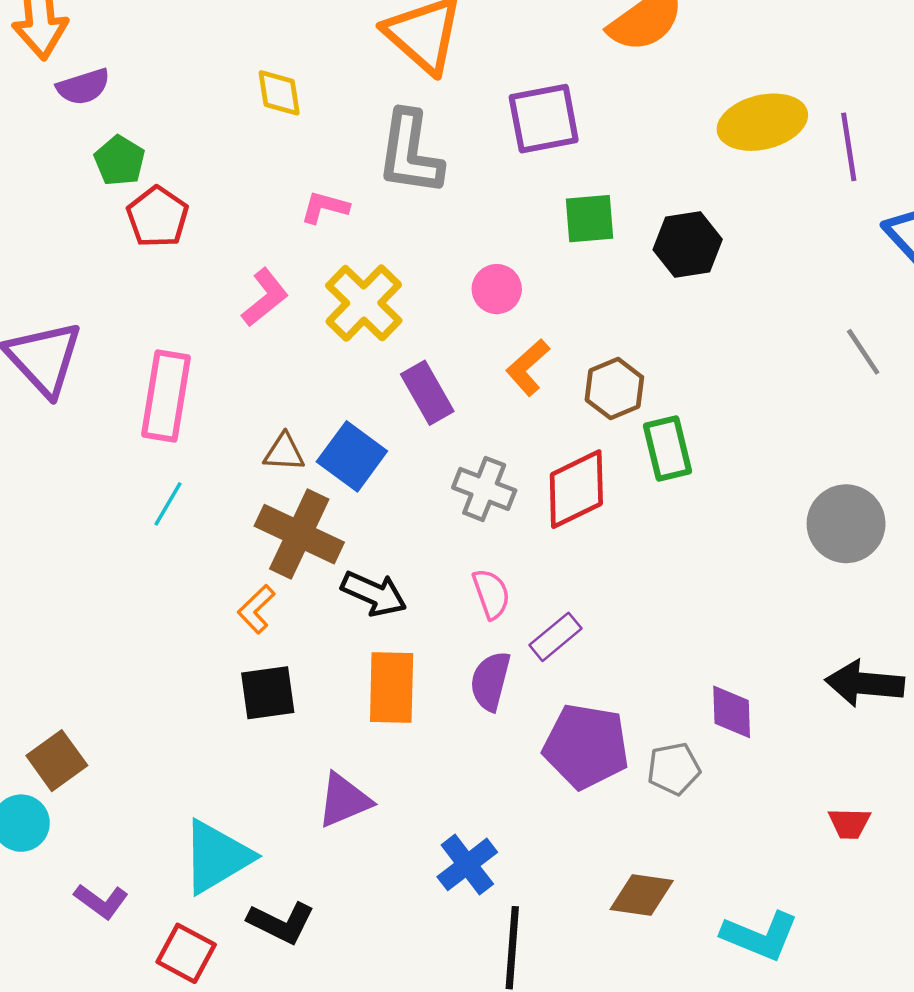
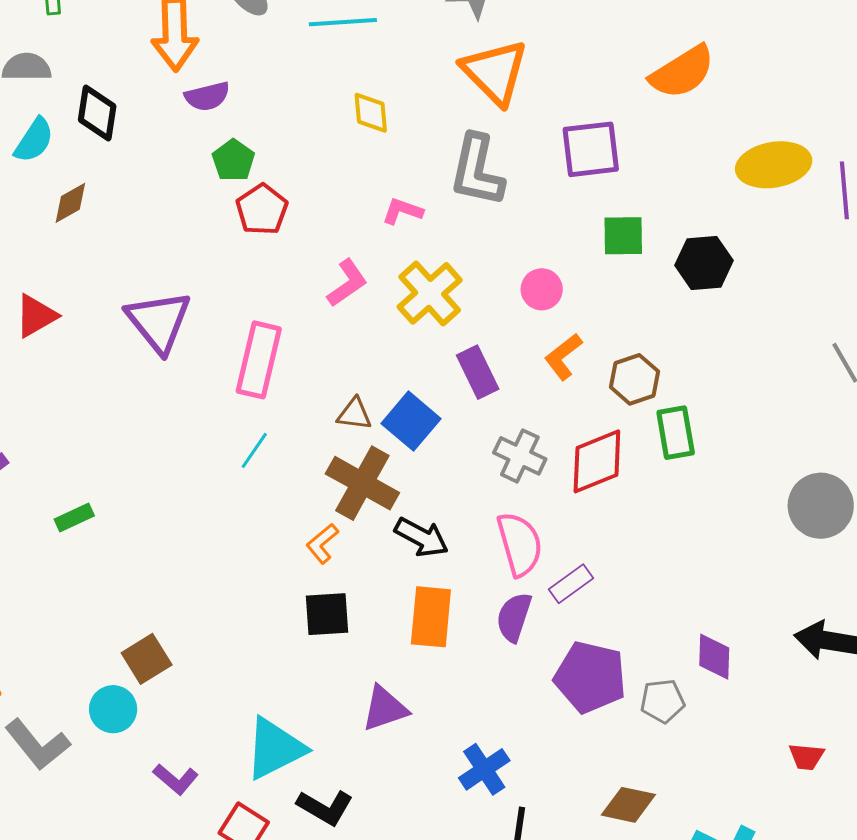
pink semicircle: (491, 594) -> (520, 544), size x1.5

